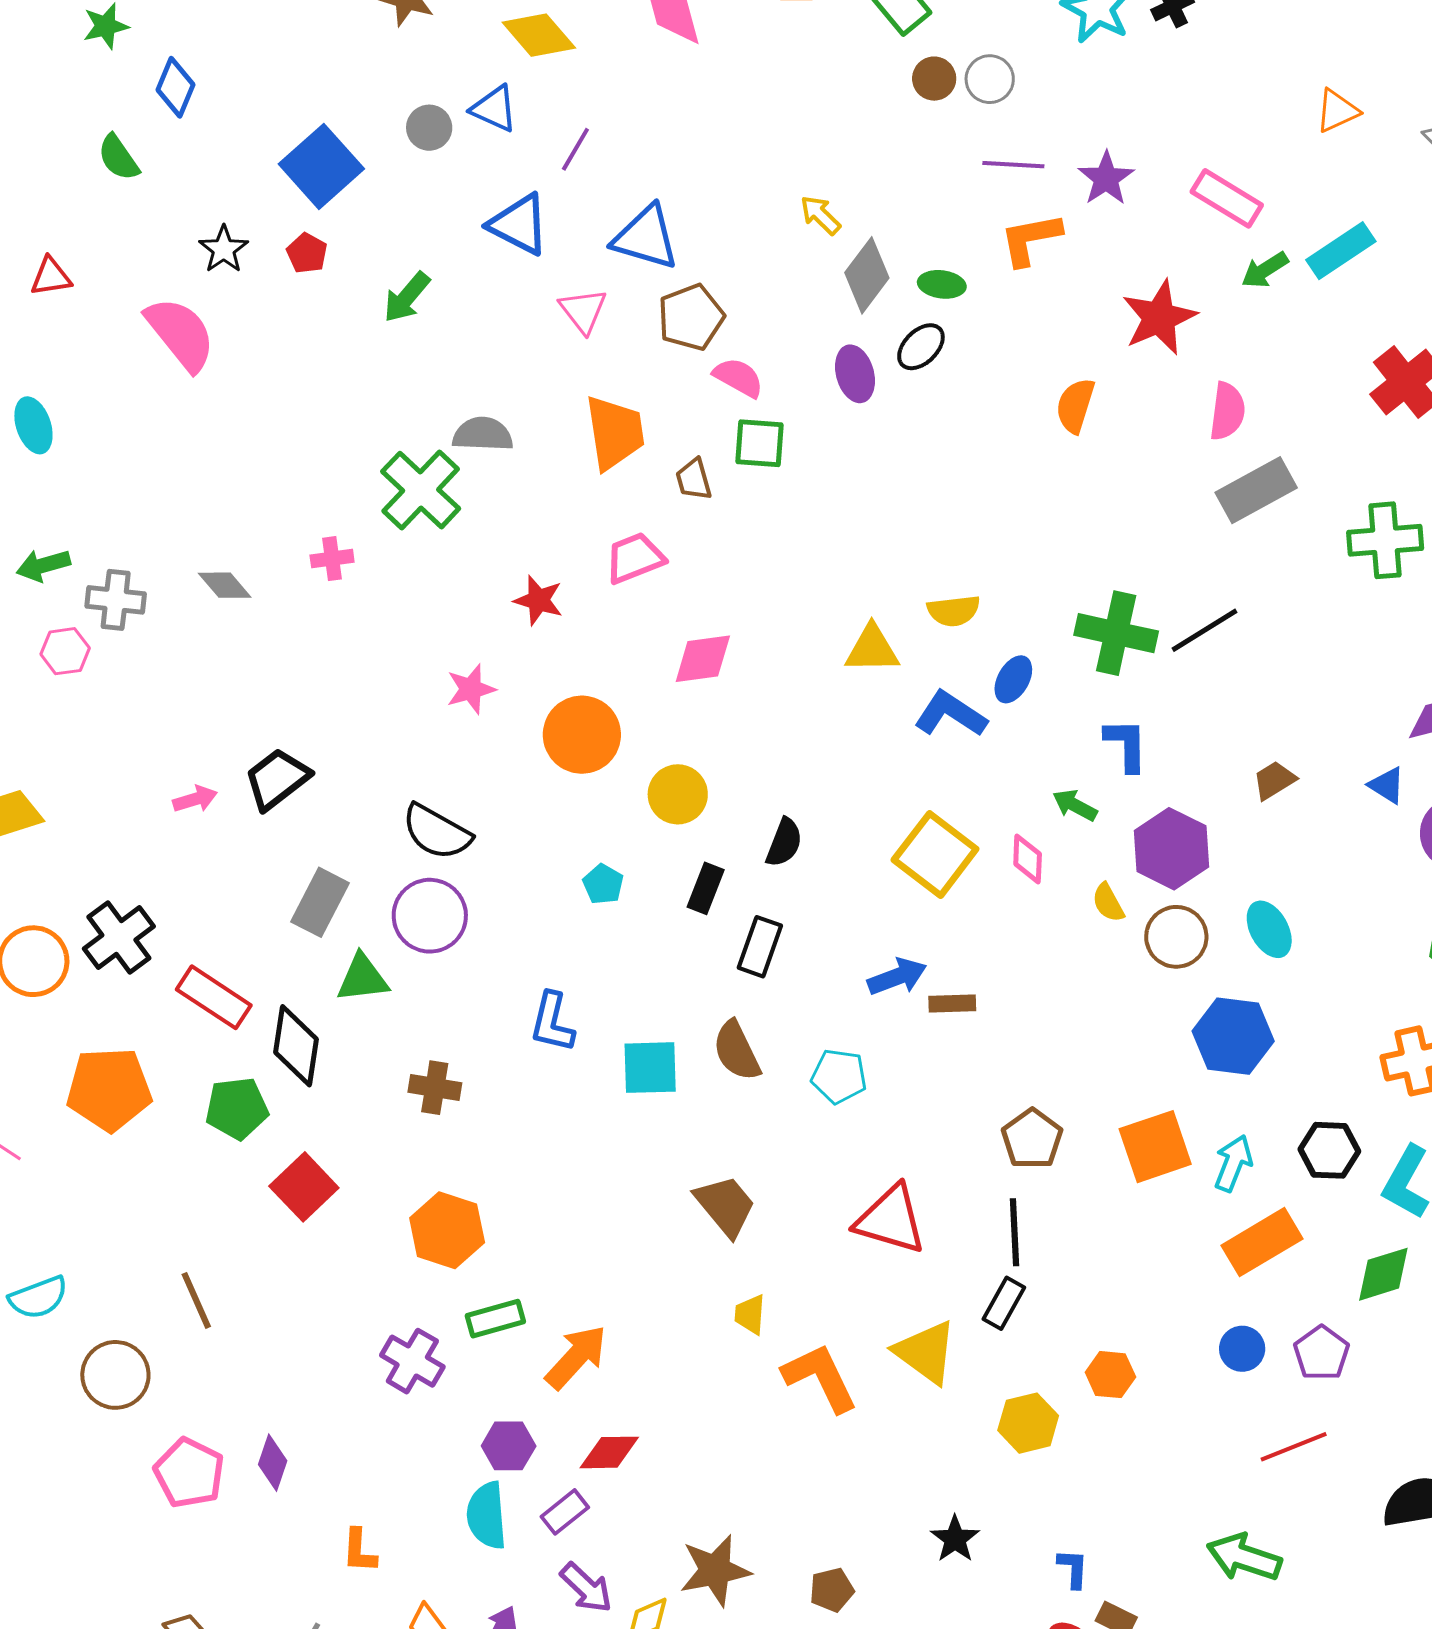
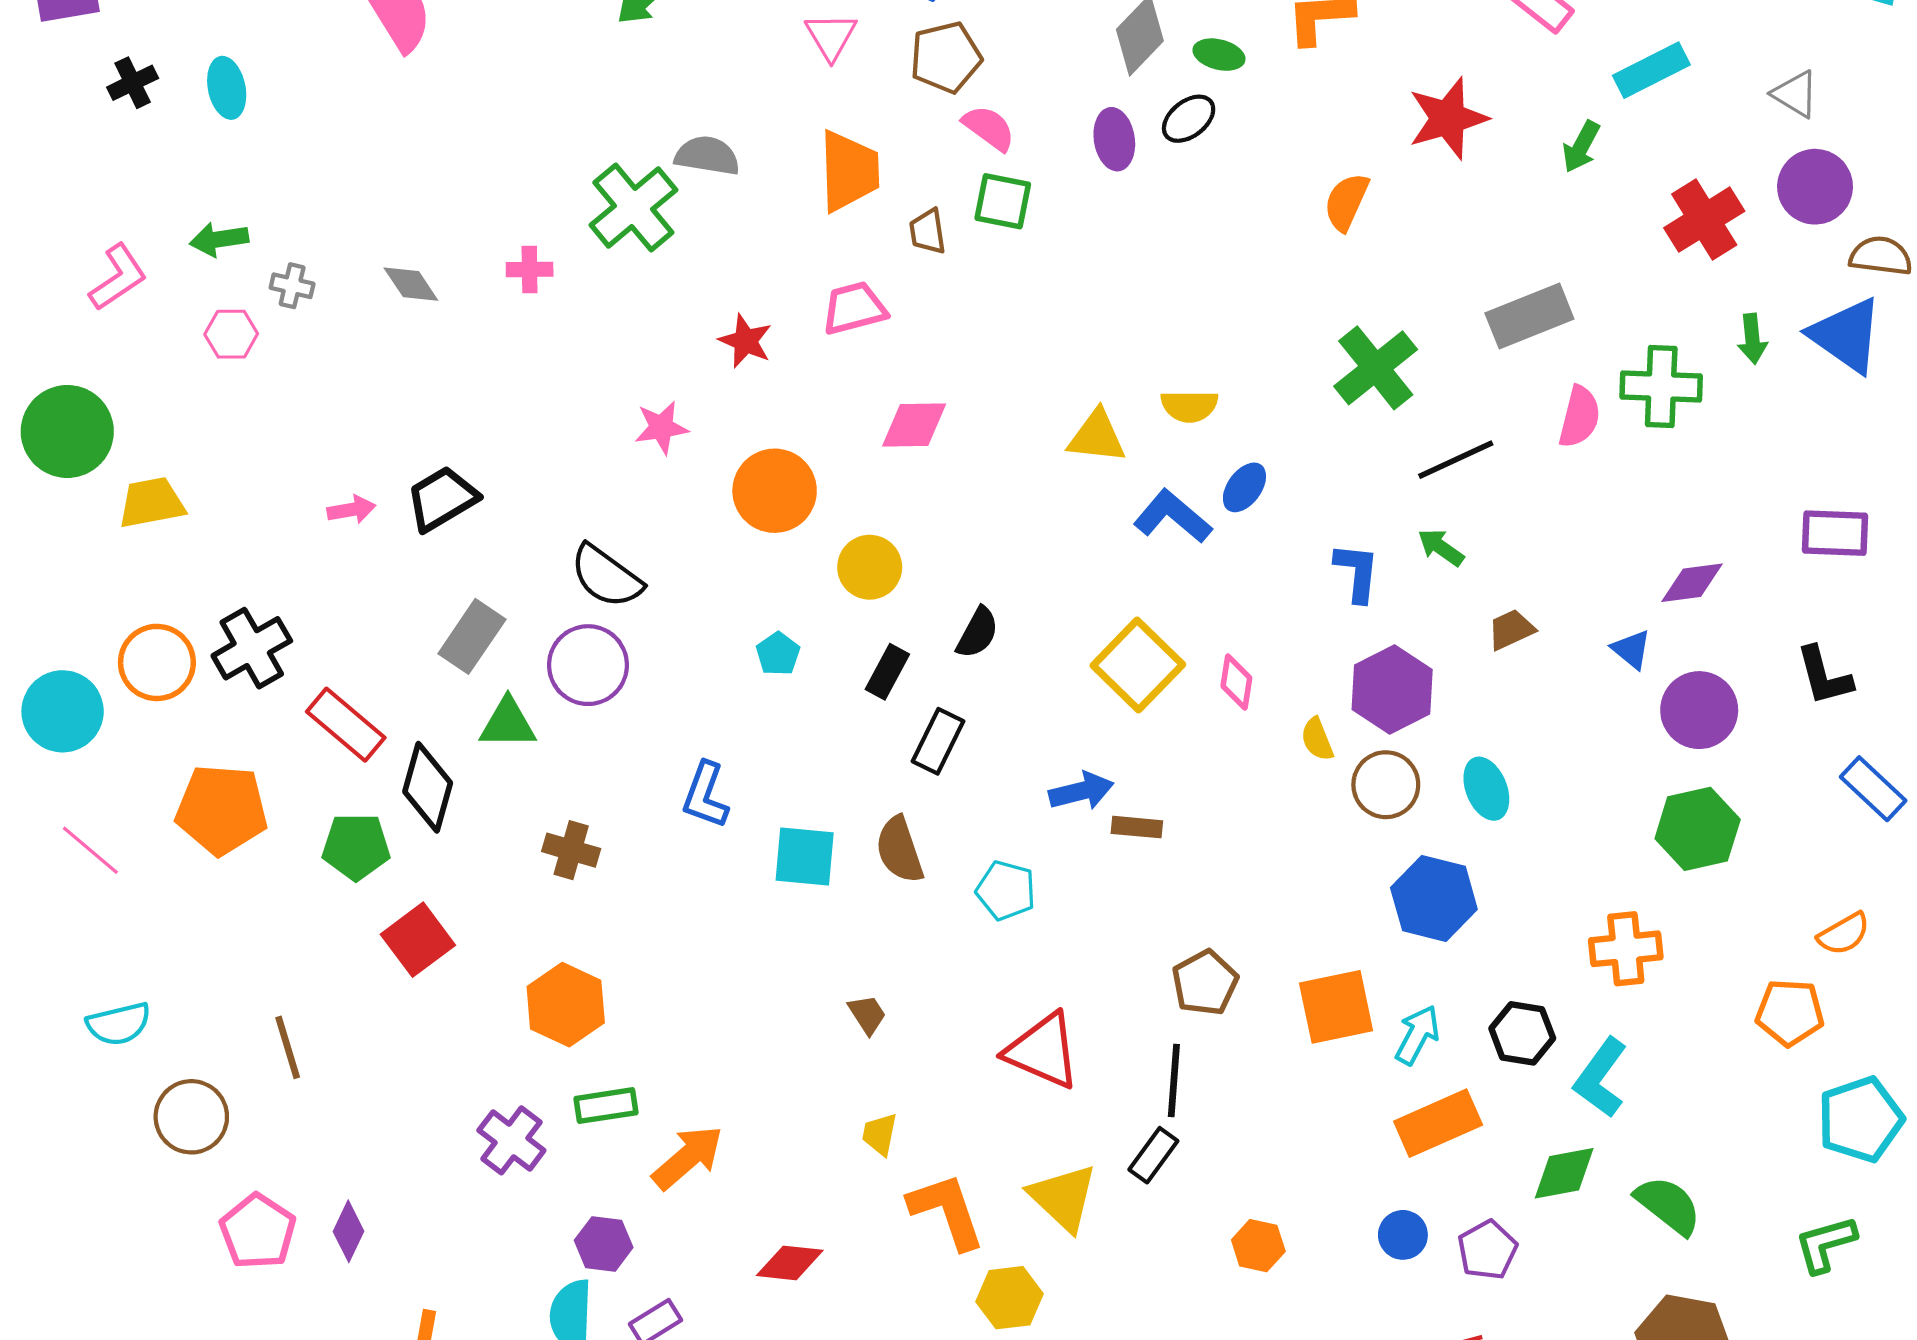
green arrow: (1265, 270) -> (1581, 147), moved, turned -36
pink semicircle: (1227, 411) -> (1579, 417), moved
gray cross: (116, 600) -> (292, 286), size x0.7
green cross: (1116, 633) -> (1376, 368), moved, turned 32
green arrow: (1075, 805) -> (1441, 547), moved
brown trapezoid: (725, 1206) -> (867, 1014), size x0.6
yellow hexagon: (1028, 1423) -> (1009, 1298), moved
red diamond: (609, 1452) -> (790, 1263), moved

